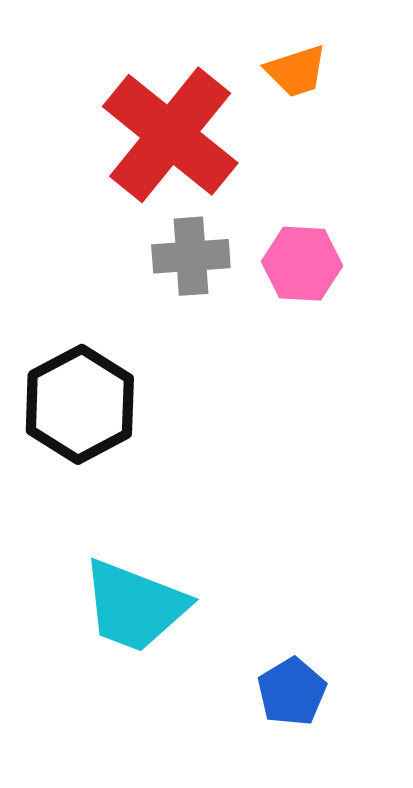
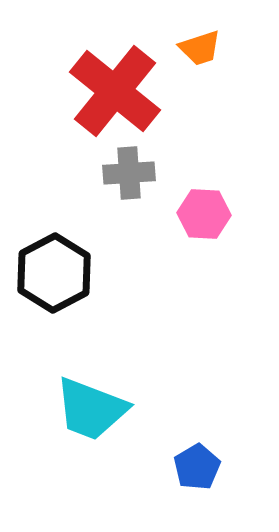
pink hexagon: (302, 264) -> (204, 214), moved

